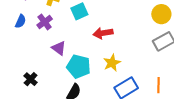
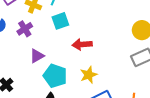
purple triangle: (59, 48) -> (37, 56), turned 49

